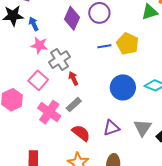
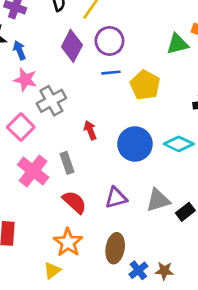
blue line: (104, 46) -> (111, 73), moved
red arrow: (73, 78) -> (90, 130), moved
gray rectangle: (74, 105) -> (67, 163), turned -70
gray triangle: (142, 128) -> (158, 200), turned 36

